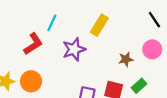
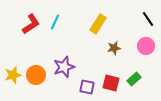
red L-shape: (33, 44) -> (31, 24), moved
purple star: (74, 49) -> (64, 67), moved
brown star: (126, 59) -> (114, 48), moved

